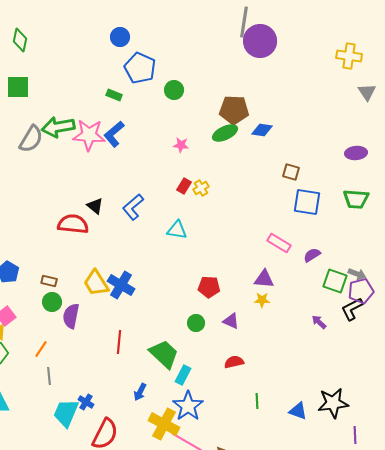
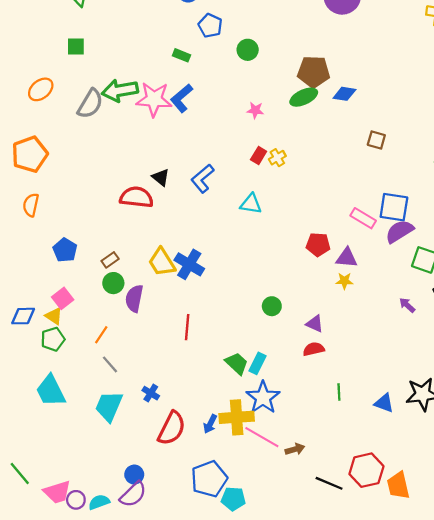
blue pentagon: (140, 68) -> (210, 26), size x0.7
green square: (18, 87) -> (76, 46), size x0.7
blue square: (307, 202) -> (394, 207), moved
purple semicircle: (312, 255) -> (399, 231), size x1.5
brown rectangle: (49, 281) -> (110, 260), turned -49
red pentagon: (209, 287) -> (318, 245), moved
purple triangle: (231, 321) -> (315, 324), moved
green trapezoid: (164, 354) -> (237, 363), moved, size x0.7
gray line: (49, 376) -> (110, 364), turned -36
blue arrow: (140, 392) -> (210, 424), moved
cyan trapezoid: (66, 413) -> (109, 406), moved
yellow cross: (164, 424) -> (237, 417), turned -32

